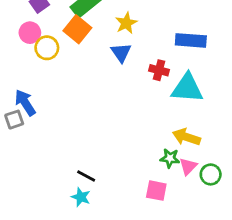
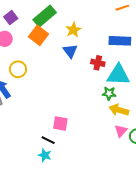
yellow circle: (47, 48) -> (18, 69), moved
green star: (170, 158) -> (109, 93), moved
pink square: (156, 191) -> (60, 123), moved

